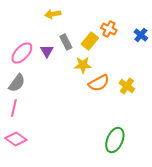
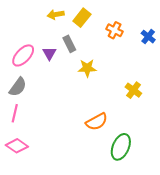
yellow rectangle: (90, 41) -> (82, 18), moved
orange semicircle: (99, 83) -> (97, 122), moved

